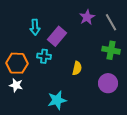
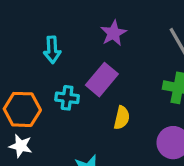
purple star: (87, 17) -> (113, 33), moved
purple rectangle: (57, 36) -> (102, 80), moved

